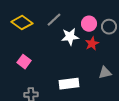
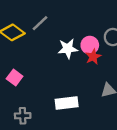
gray line: (54, 20) -> (40, 23), moved
pink circle: (89, 24) -> (90, 45), moved

